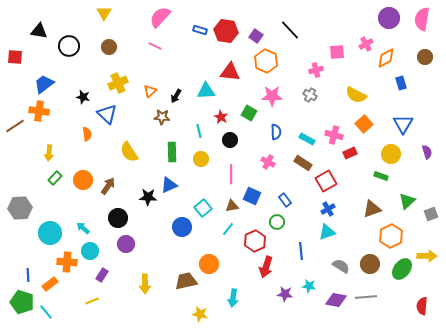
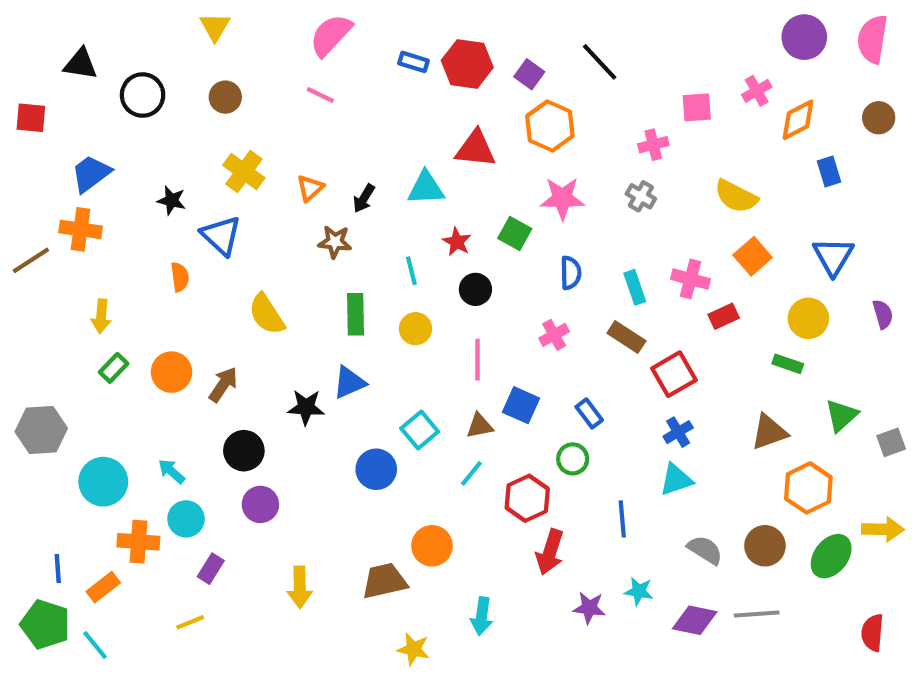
yellow cross: (118, 83) -> (244, 172), turned -30
cyan rectangle: (307, 139) -> (635, 287), turned 42
pink cross: (268, 162) -> (554, 335), turned 32

